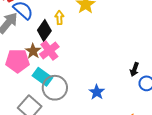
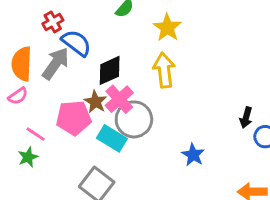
yellow arrow: (59, 18) -> (164, 70), moved, size x1.6
black diamond: (44, 31) -> (110, 70), turned 35
gray circle: (55, 88) -> (134, 119), moved

